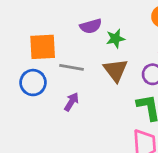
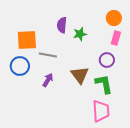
purple semicircle: (91, 26) -> (62, 25), turned 112
brown triangle: (116, 70) -> (80, 75), moved

